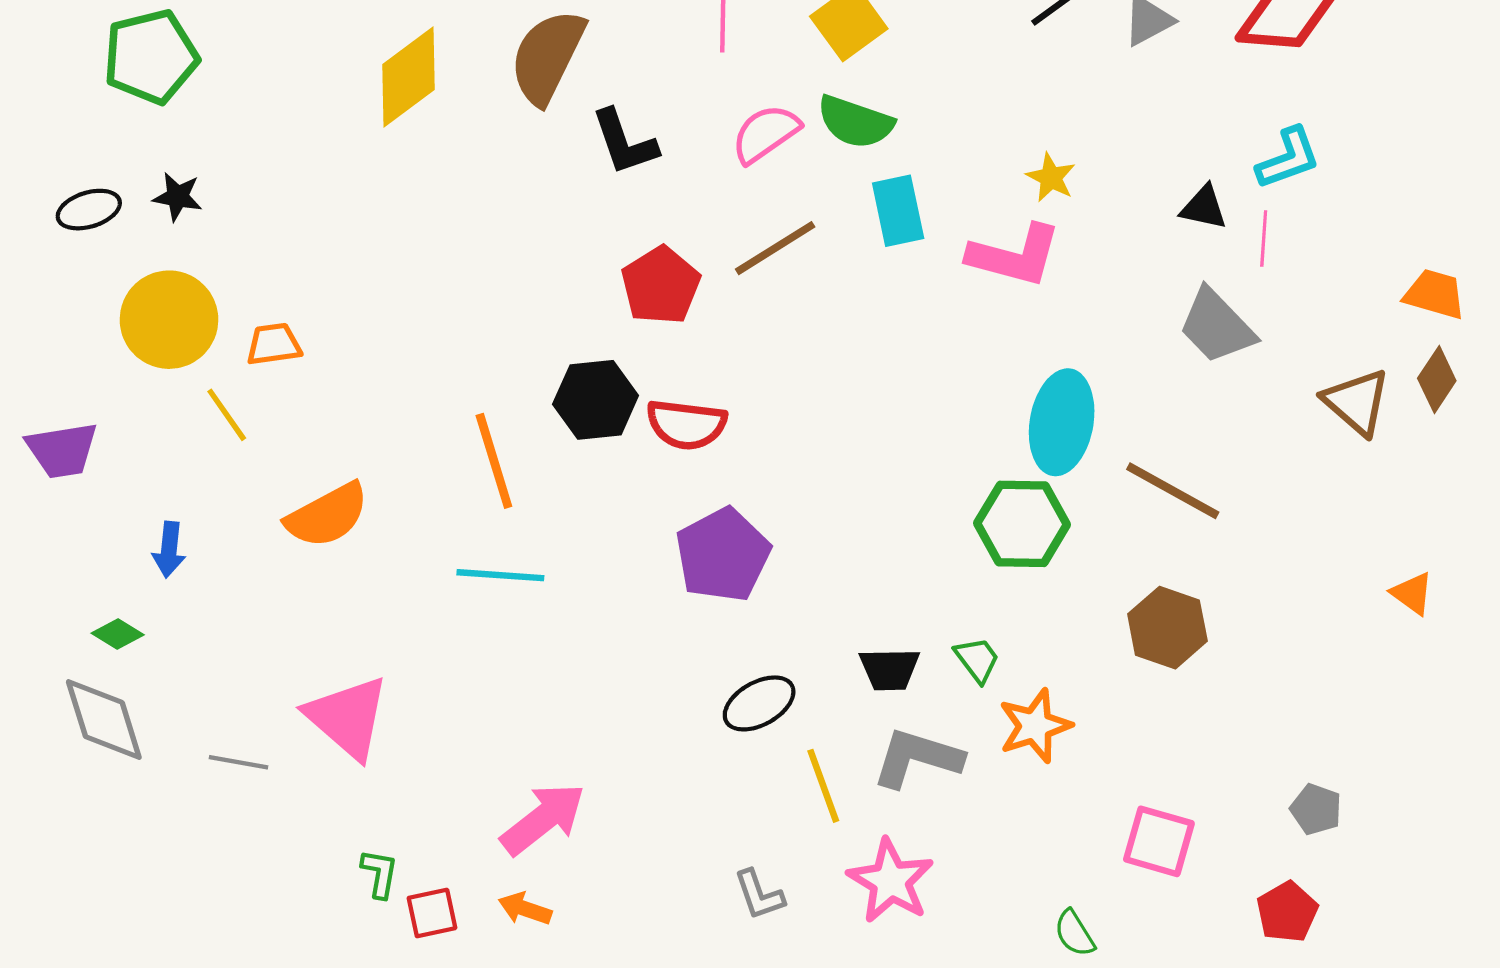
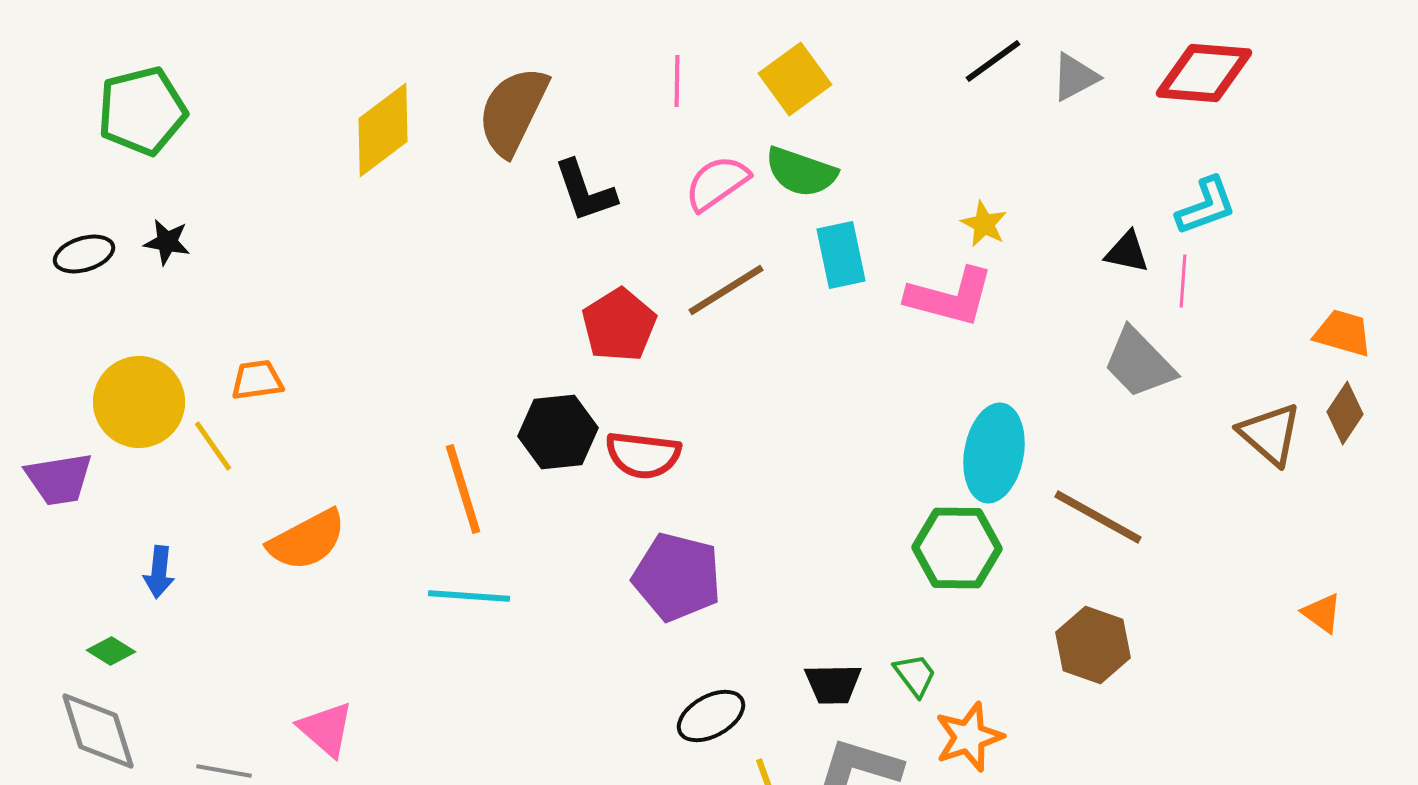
yellow circle: (169, 320) -> (139, 402), moved
purple pentagon: (723, 555) -> (677, 577), turned -30
pink triangle: (348, 717) -> (326, 729), size x0.7

